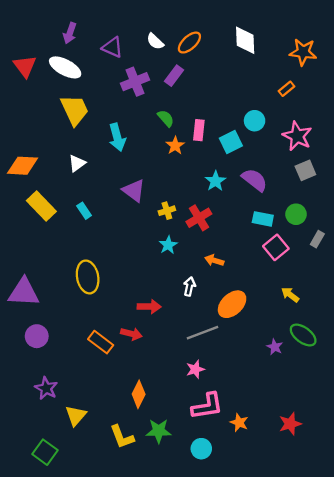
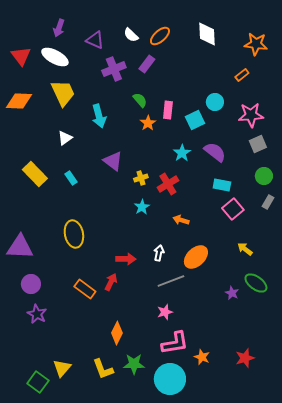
pink star: (297, 136) -> (251, 115), turned -30
orange diamond: (22, 166) -> (19, 101), moved
green circle: (296, 214) -> (264, 176), moved
white arrow: (189, 286) -> (159, 253), moved
red arrow: (131, 334) -> (111, 282), turned -78
purple star: (46, 388) -> (37, 314), moved
yellow triangle: (76, 416) -> (62, 368), moved
cyan circle: (201, 449) -> (170, 379), size x1.8

